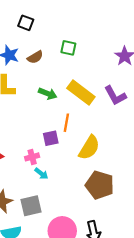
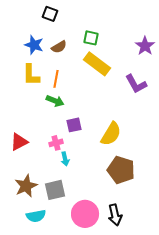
yellow rectangle: (81, 93) -> (97, 64), moved
green arrow: (48, 94) -> (55, 101), moved
orange line: (66, 123) -> (56, 79), moved
cyan arrow: (41, 174) -> (65, 159), turned 40

